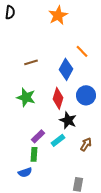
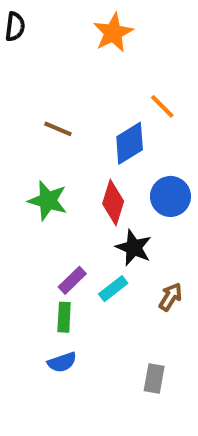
brown line: (31, 62) -> (58, 129), turned 40
blue diamond: (66, 69) -> (130, 143), turned 30
blue semicircle: (25, 172) -> (62, 362), moved

